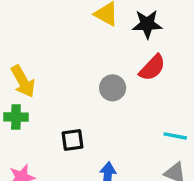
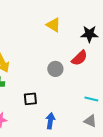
black star: (147, 24) -> (89, 34), moved

